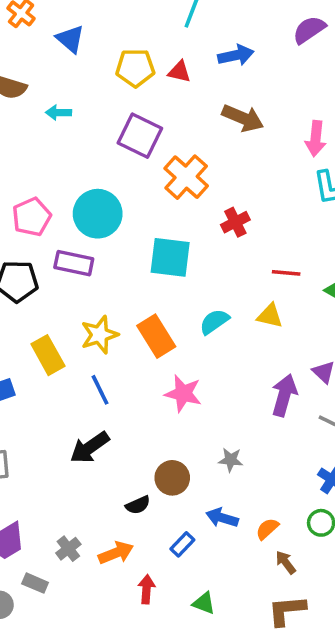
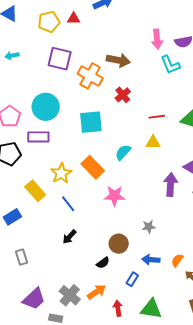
brown arrow: (243, 118) -> (118, 60), moved
black arrow: (90, 448) -> (69, 237), size x0.7
gray cross: (68, 549) -> (70, 295), size x1.5
green triangle: (204, 603) -> (151, 309), size x1.6

